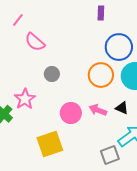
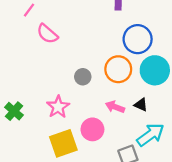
gray circle: (52, 74) -> (83, 77), moved
pink star: (25, 99) -> (58, 107), moved
pink circle: (71, 113) -> (92, 129), moved

